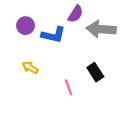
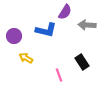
purple circle: (26, 26) -> (14, 36), moved
gray arrow: (101, 29) -> (87, 25), size x0.7

